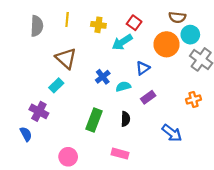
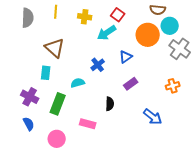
blue cross: (103, 77) -> (98, 65), moved
cyan rectangle: (56, 85) -> (46, 73), turned -40
cyan semicircle: (123, 86) -> (78, 83), moved
green rectangle: (94, 120) -> (58, 104), moved
blue semicircle: (26, 134) -> (29, 124), moved
pink rectangle: (120, 154) -> (88, 124), moved

